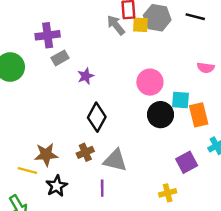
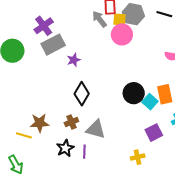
purple cross: (48, 35) -> (44, 26), turned -30
gray rectangle: (60, 58) -> (53, 45), size x1.6
pink circle: (150, 82) -> (122, 34), moved
cyan square: (181, 100) -> (150, 102), moved, turned 35
black star: (57, 186) -> (65, 148), moved

